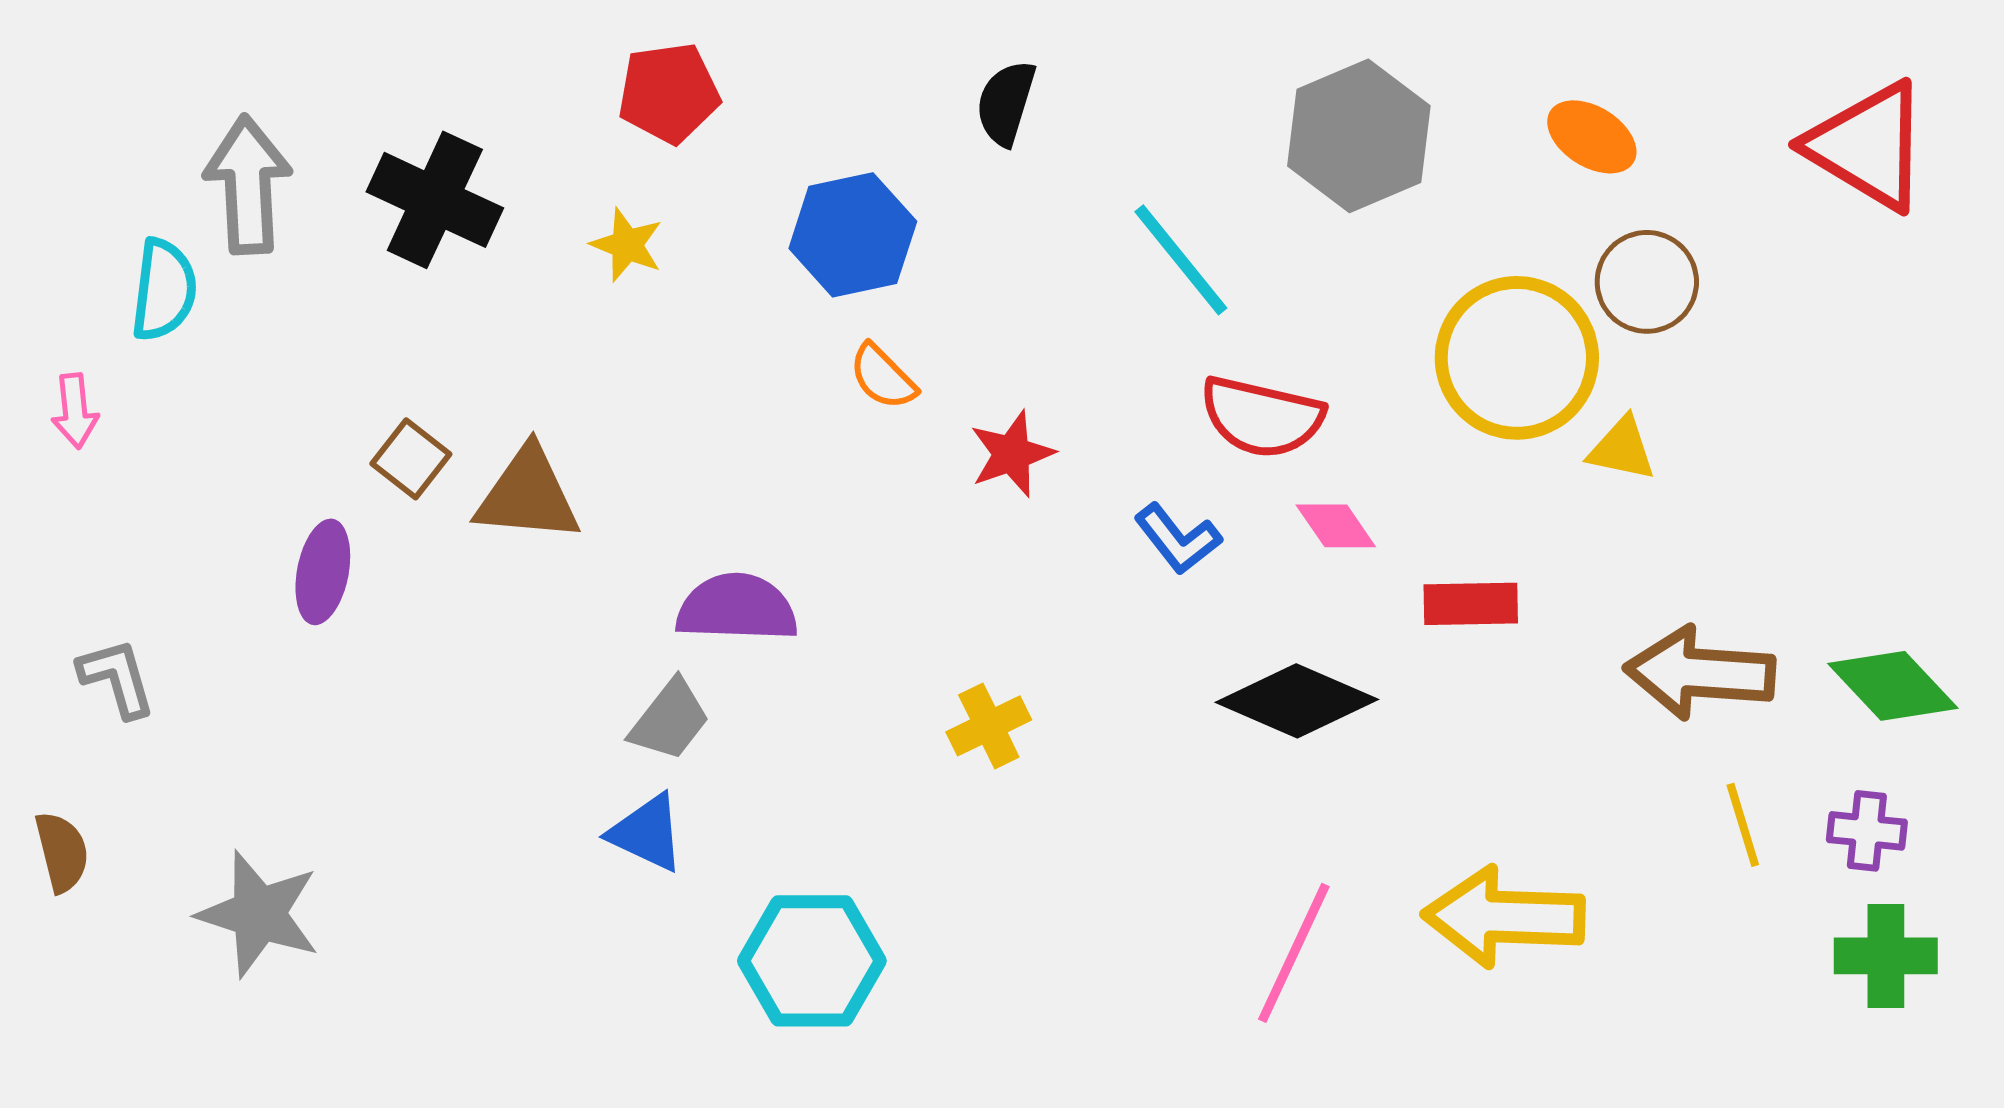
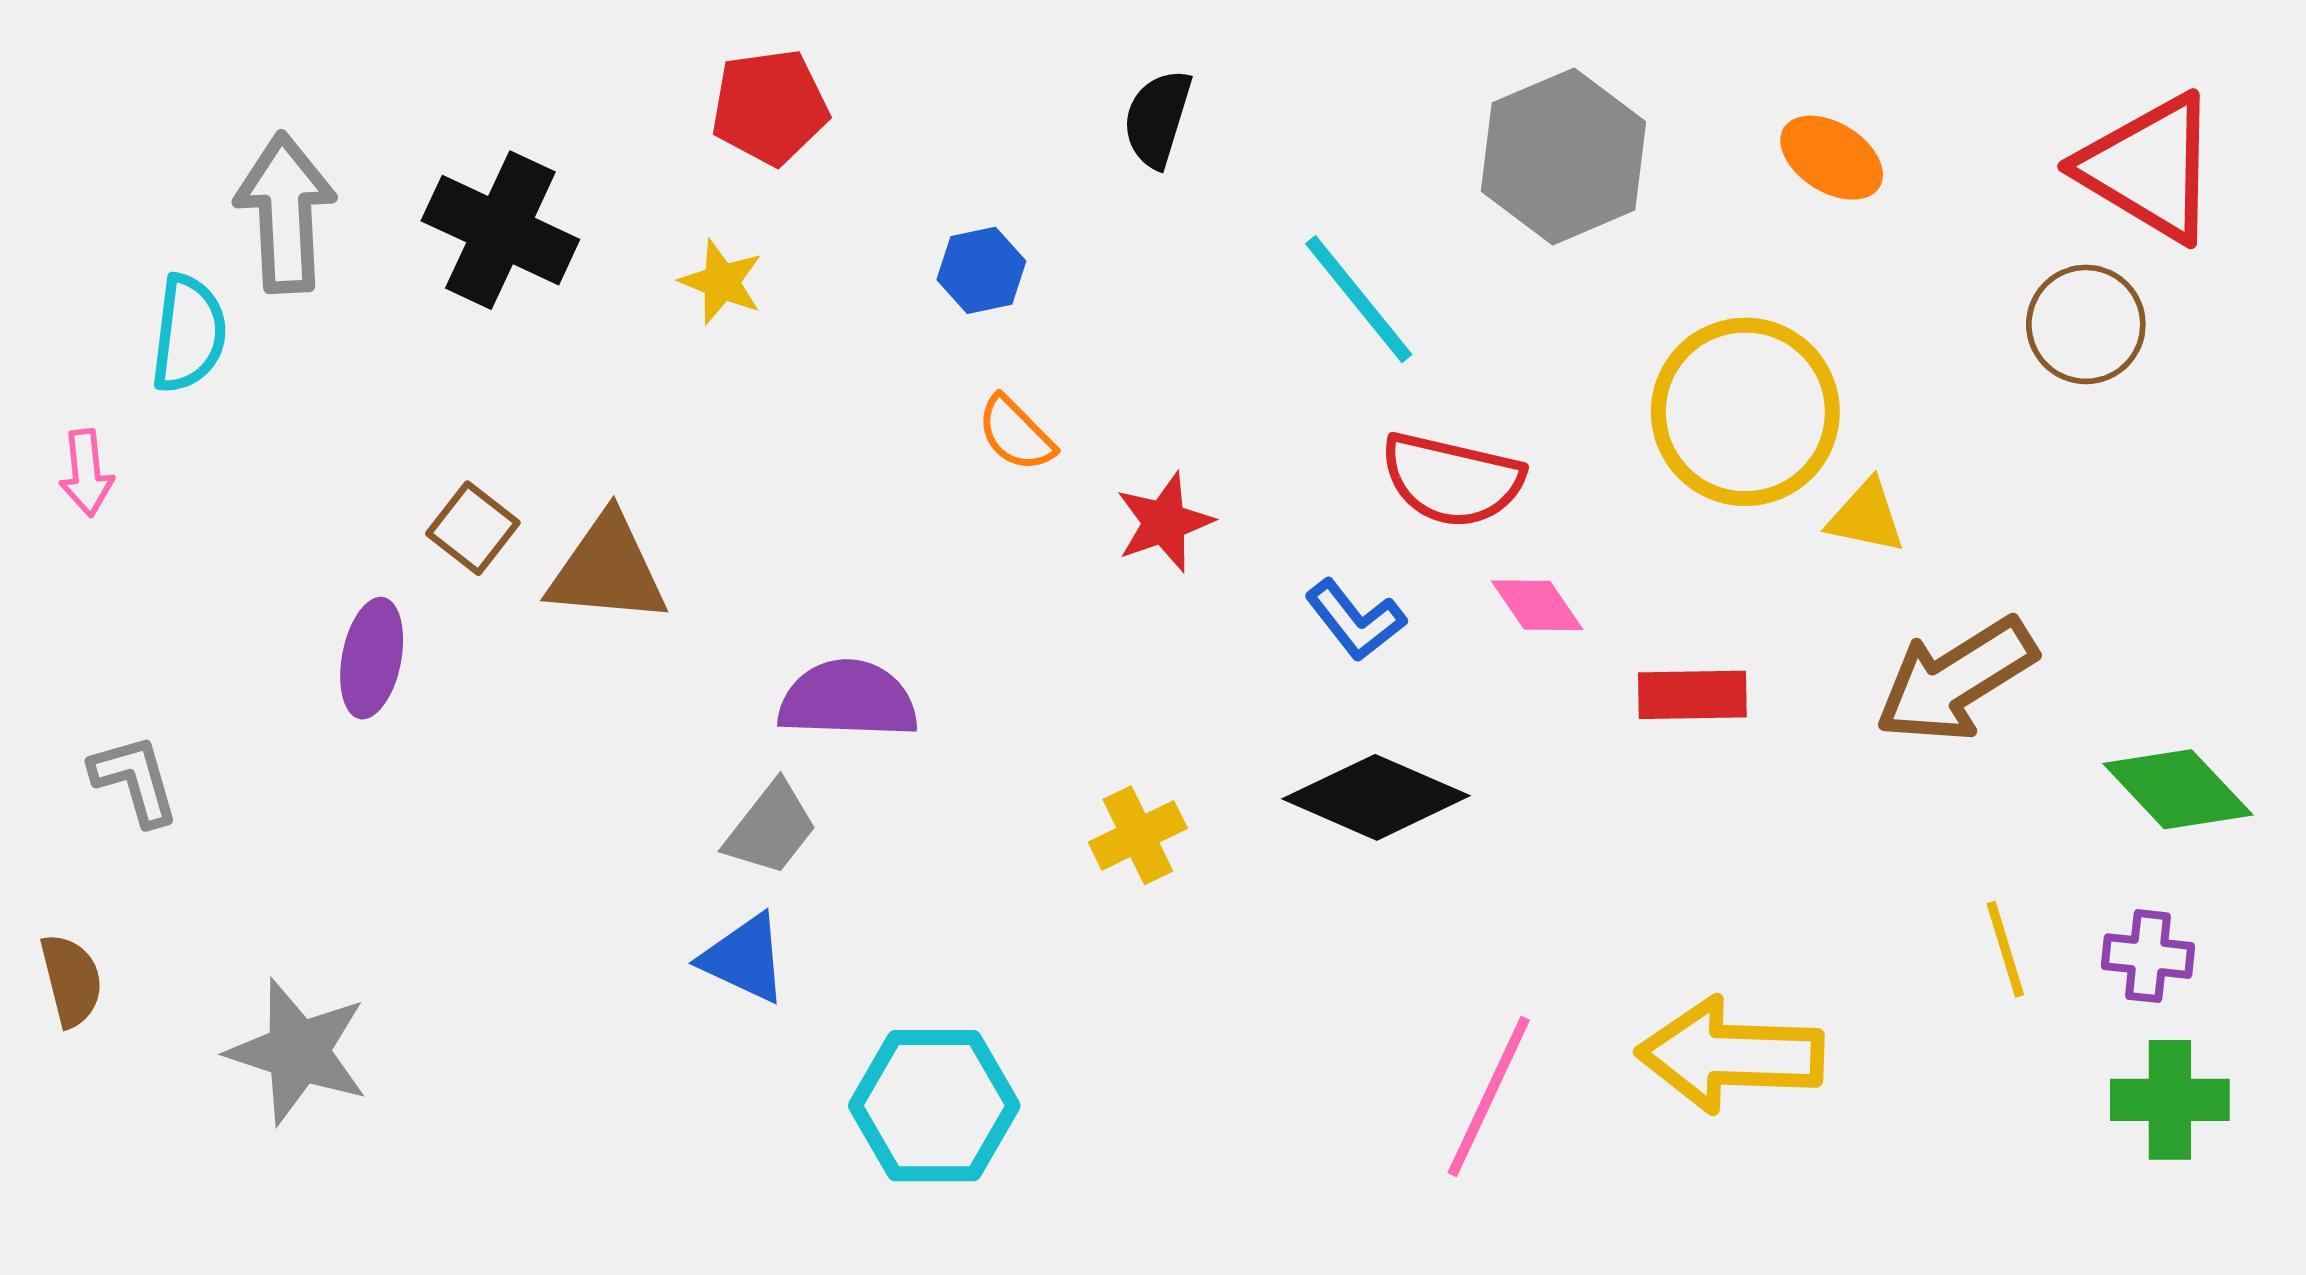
blue hexagon: (853, 235) -> (981, 270), size x0.6
brown circle: (1647, 282) -> (2086, 324), moved
brown arrow: (1700, 673) -> (1956, 680), moved, turned -36
black diamond: (1297, 701) -> (1376, 797), moved

